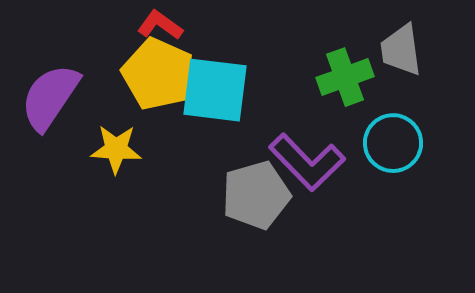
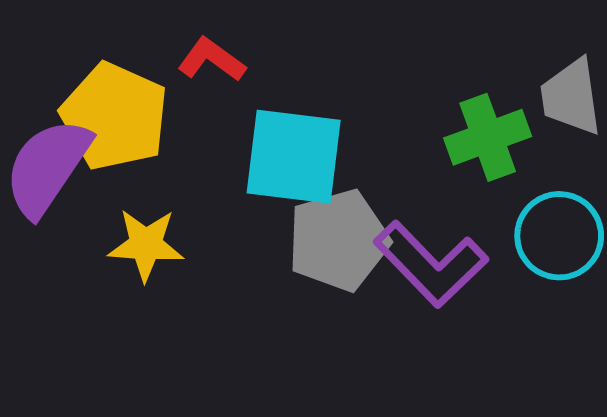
yellow pentagon: (158, 74) -> (115, 116), moved
gray pentagon: (256, 195) -> (338, 240), moved

